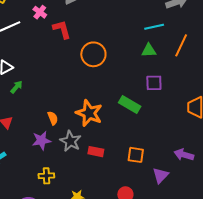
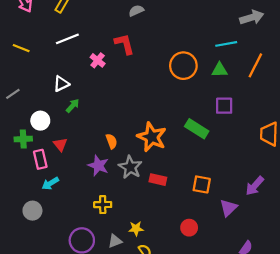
pink cross: (40, 12) -> (98, 60), moved
orange circle: (93, 54) -> (183, 66), moved
purple star: (41, 140) -> (98, 165), turned 30
purple arrow: (184, 155) -> (255, 186), turned -66

